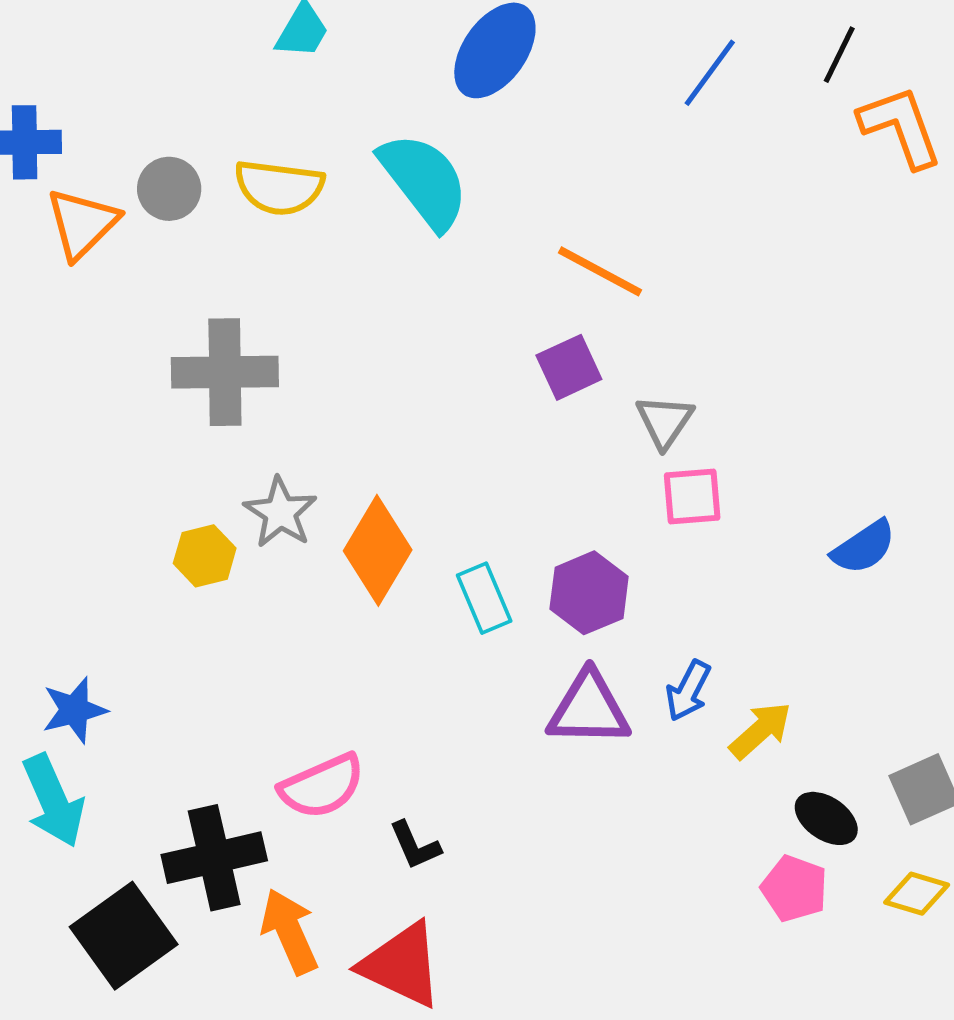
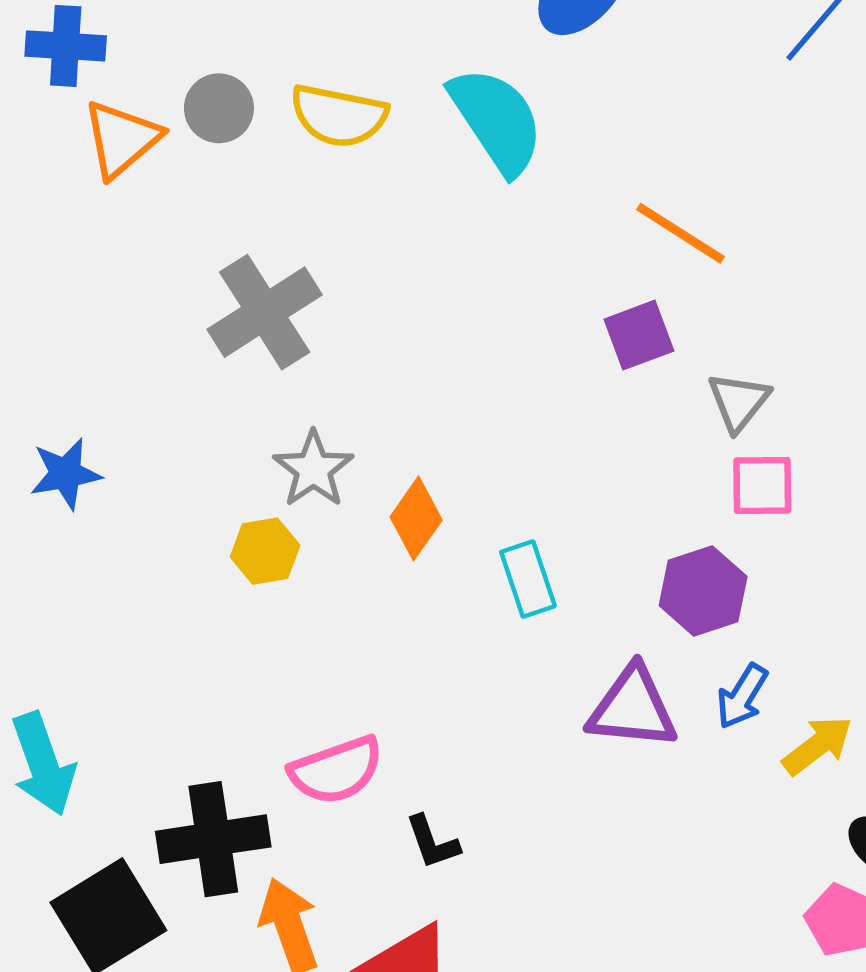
gray cross: (225, 372) -> (265, 312), turned -36
orange diamond: (378, 550) -> (416, 518), size x0.7
yellow hexagon: (205, 556) -> (265, 551), moved
purple hexagon: (589, 593) -> (703, 591), moved
blue star: (74, 710) -> (66, 474), moved

